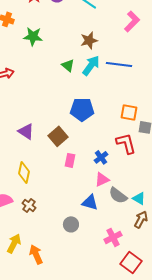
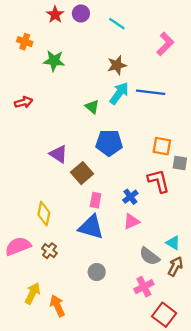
green triangle: (68, 65) -> (92, 107), moved
purple triangle: (26, 131) -> (58, 154), moved
gray semicircle: (118, 195) -> (149, 256), moved
blue triangle: (90, 202) -> (91, 227), moved, size x1.4

